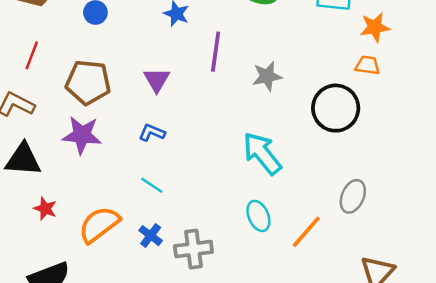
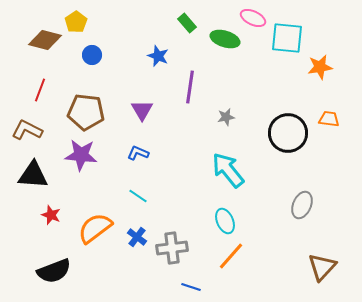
orange trapezoid: (368, 65) -> (329, 119), moved
gray star: (267, 76) -> (226, 117), moved, size x0.7
orange line: (306, 232) -> (231, 256), moved

